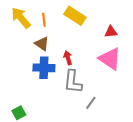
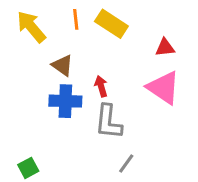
orange line: (44, 20) -> (76, 19), moved
gray line: (91, 103) -> (126, 163), moved

